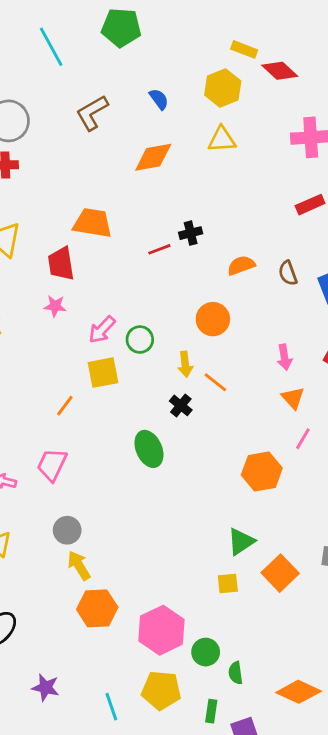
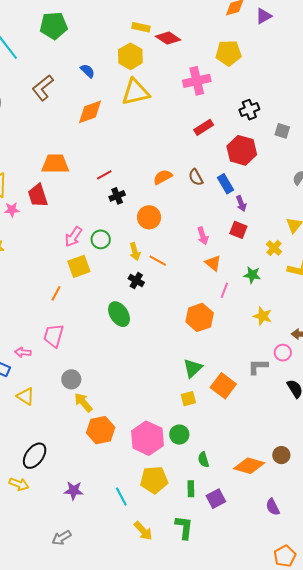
yellow triangle: (222, 139) -> (135, 92), size x1.4
black cross: (191, 233) -> (117, 196), moved
pink star: (55, 306) -> (12, 210), moved
green circle: (206, 652) -> (179, 435), moved

